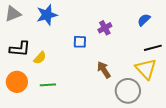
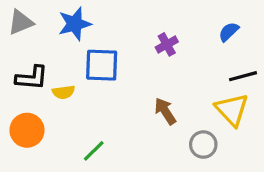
blue square: (80, 42) -> (102, 65), moved, size x1.6
yellow semicircle: (40, 58) -> (64, 92), turned 40
green line: (48, 85) -> (94, 151), moved, turned -42
gray circle: (128, 91) -> (203, 145), size x0.7

